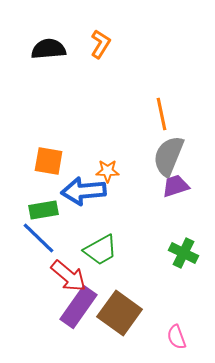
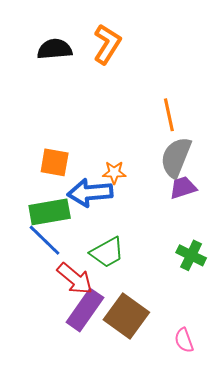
orange L-shape: (101, 44) -> (107, 44), size x1.4
green rectangle: (44, 210) -> (50, 212), size x1.4

